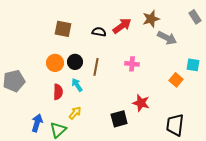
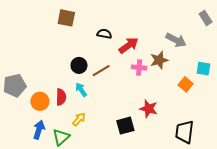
brown star: (151, 19) -> (159, 60), moved
red arrow: (122, 26) -> (129, 45), moved
brown square: (63, 29) -> (66, 18), moved
orange circle: (55, 63) -> (40, 101), moved
brown line: (96, 67) -> (101, 71), turned 48

